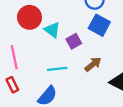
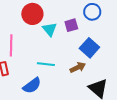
blue square: (99, 25) -> (89, 48), moved
purple square: (74, 41) -> (71, 25), moved

